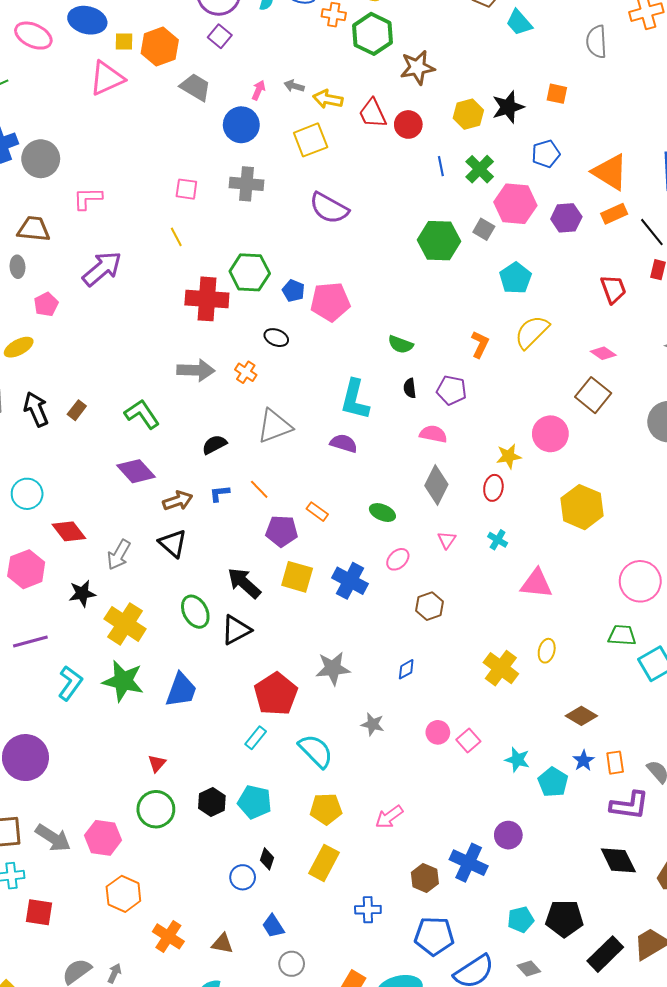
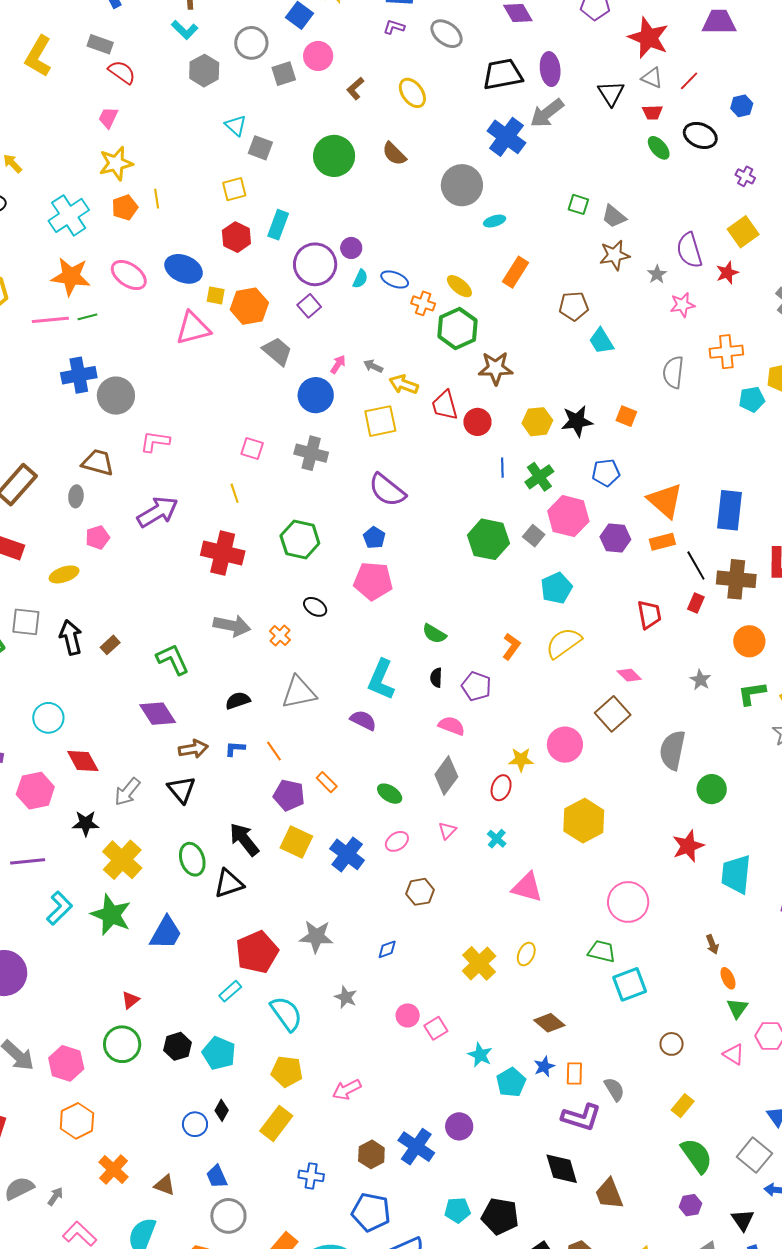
blue pentagon: (293, 291) -> (374, 538), moved
red cross: (207, 299) -> (223, 553), moved
gray circle: (292, 964) -> (228, 1216), size x1.4

